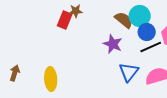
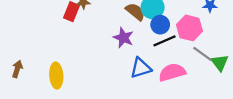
blue triangle: (129, 72) -> (141, 68), turned 35

